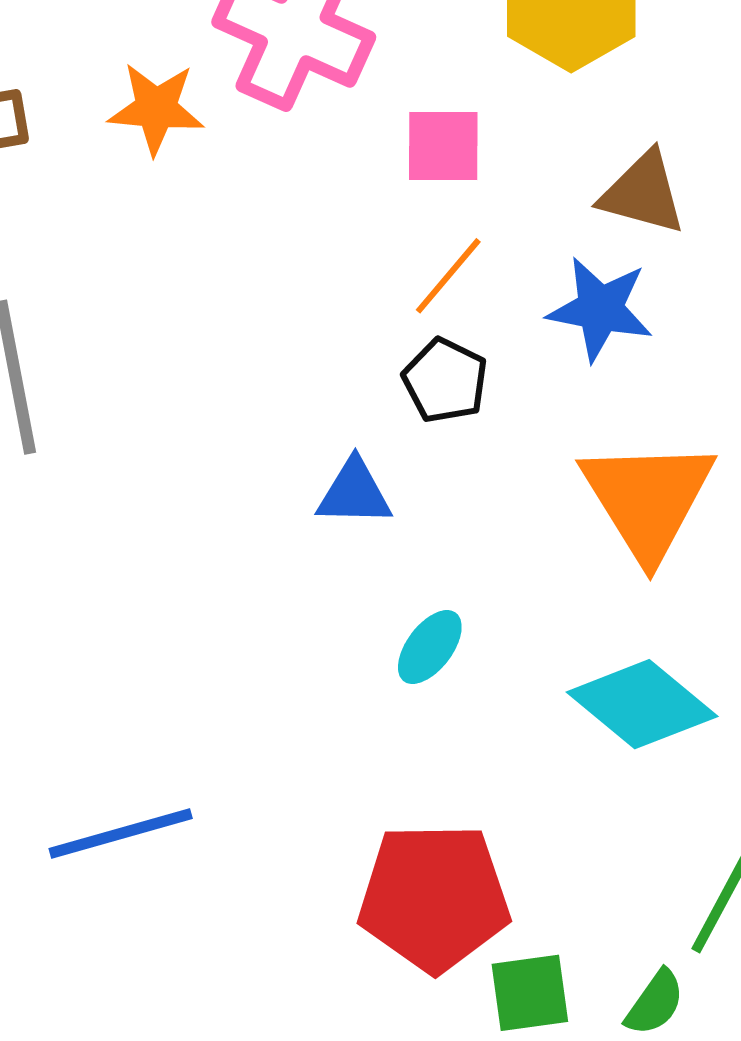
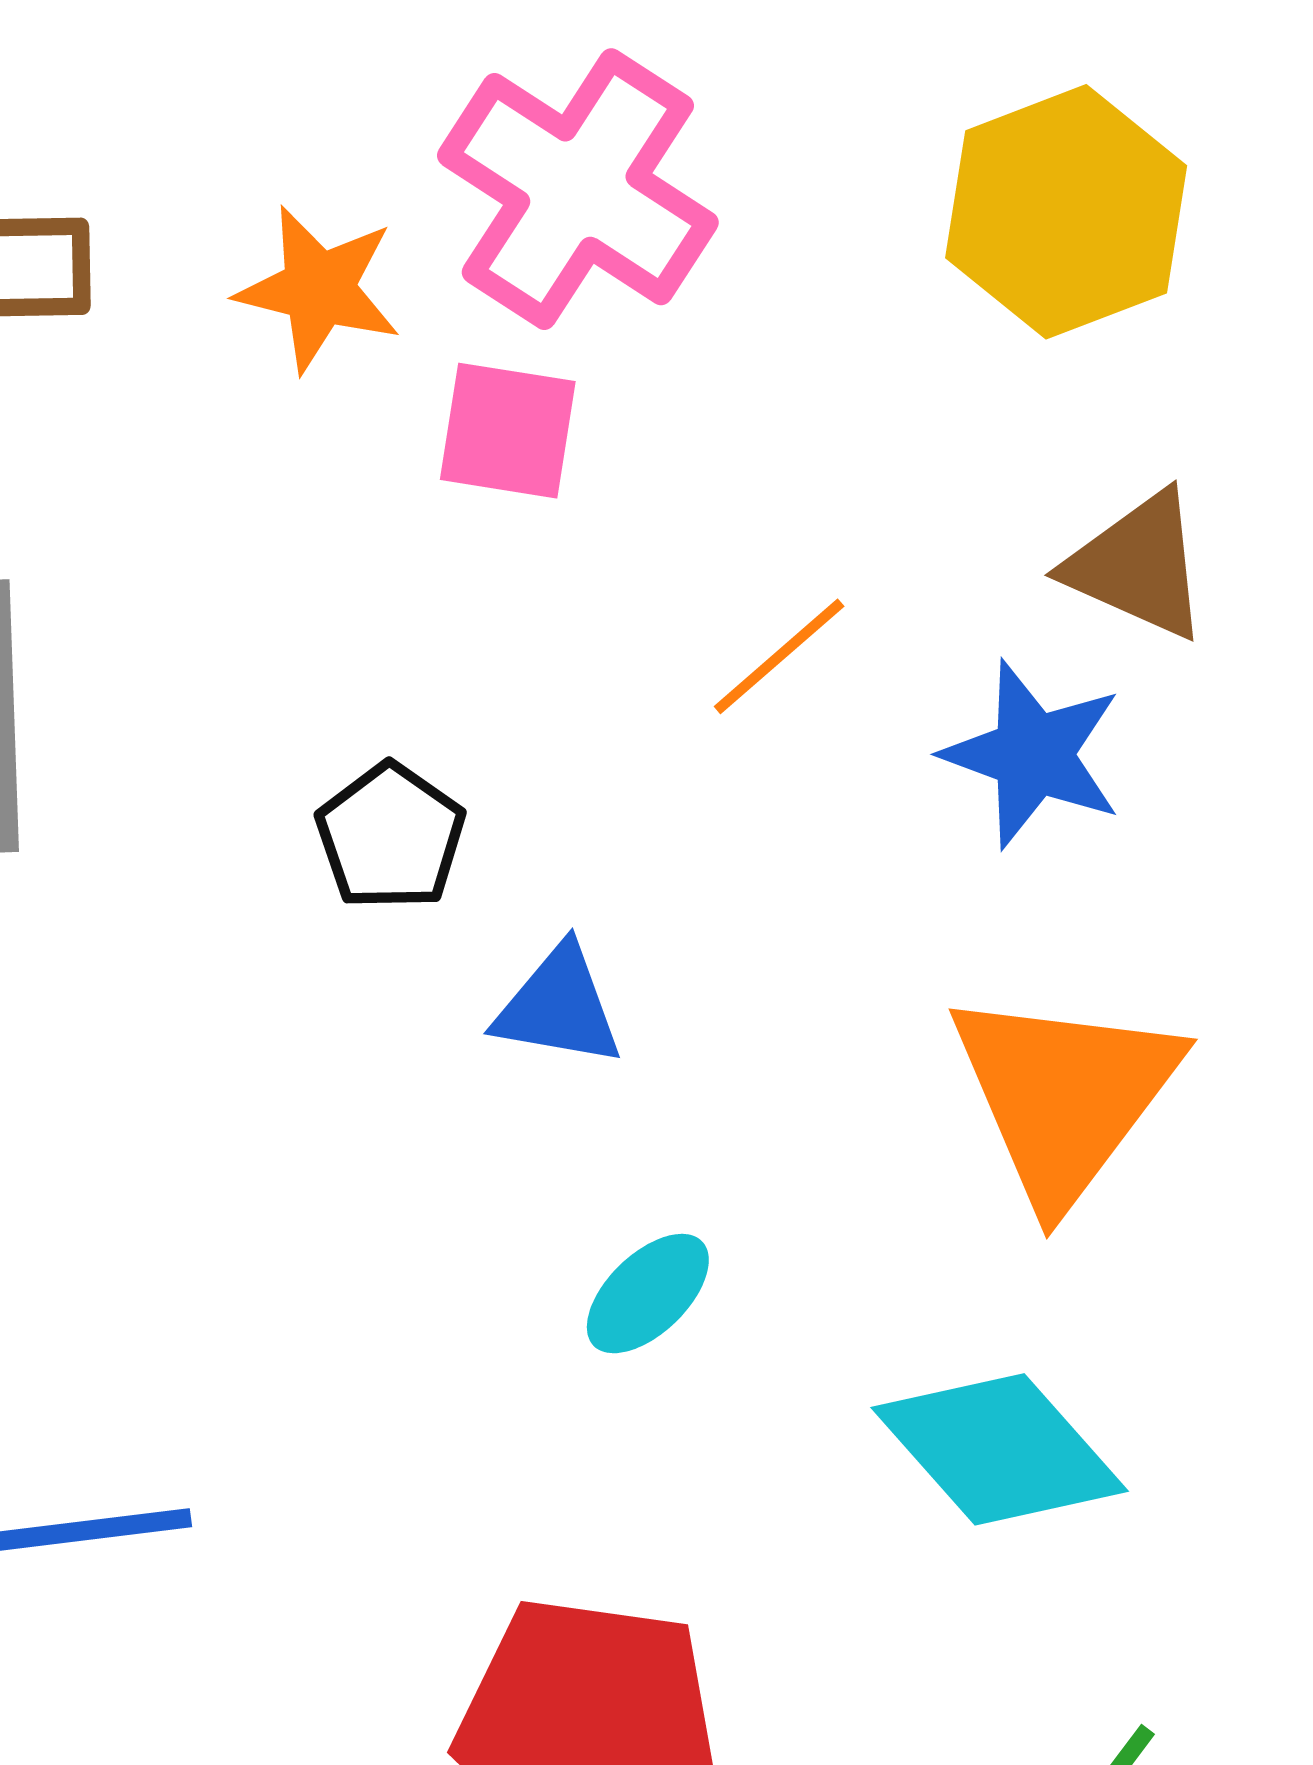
pink square: (443, 146) -> (508, 431), moved
black pentagon: (445, 381) -> (390, 837), moved

